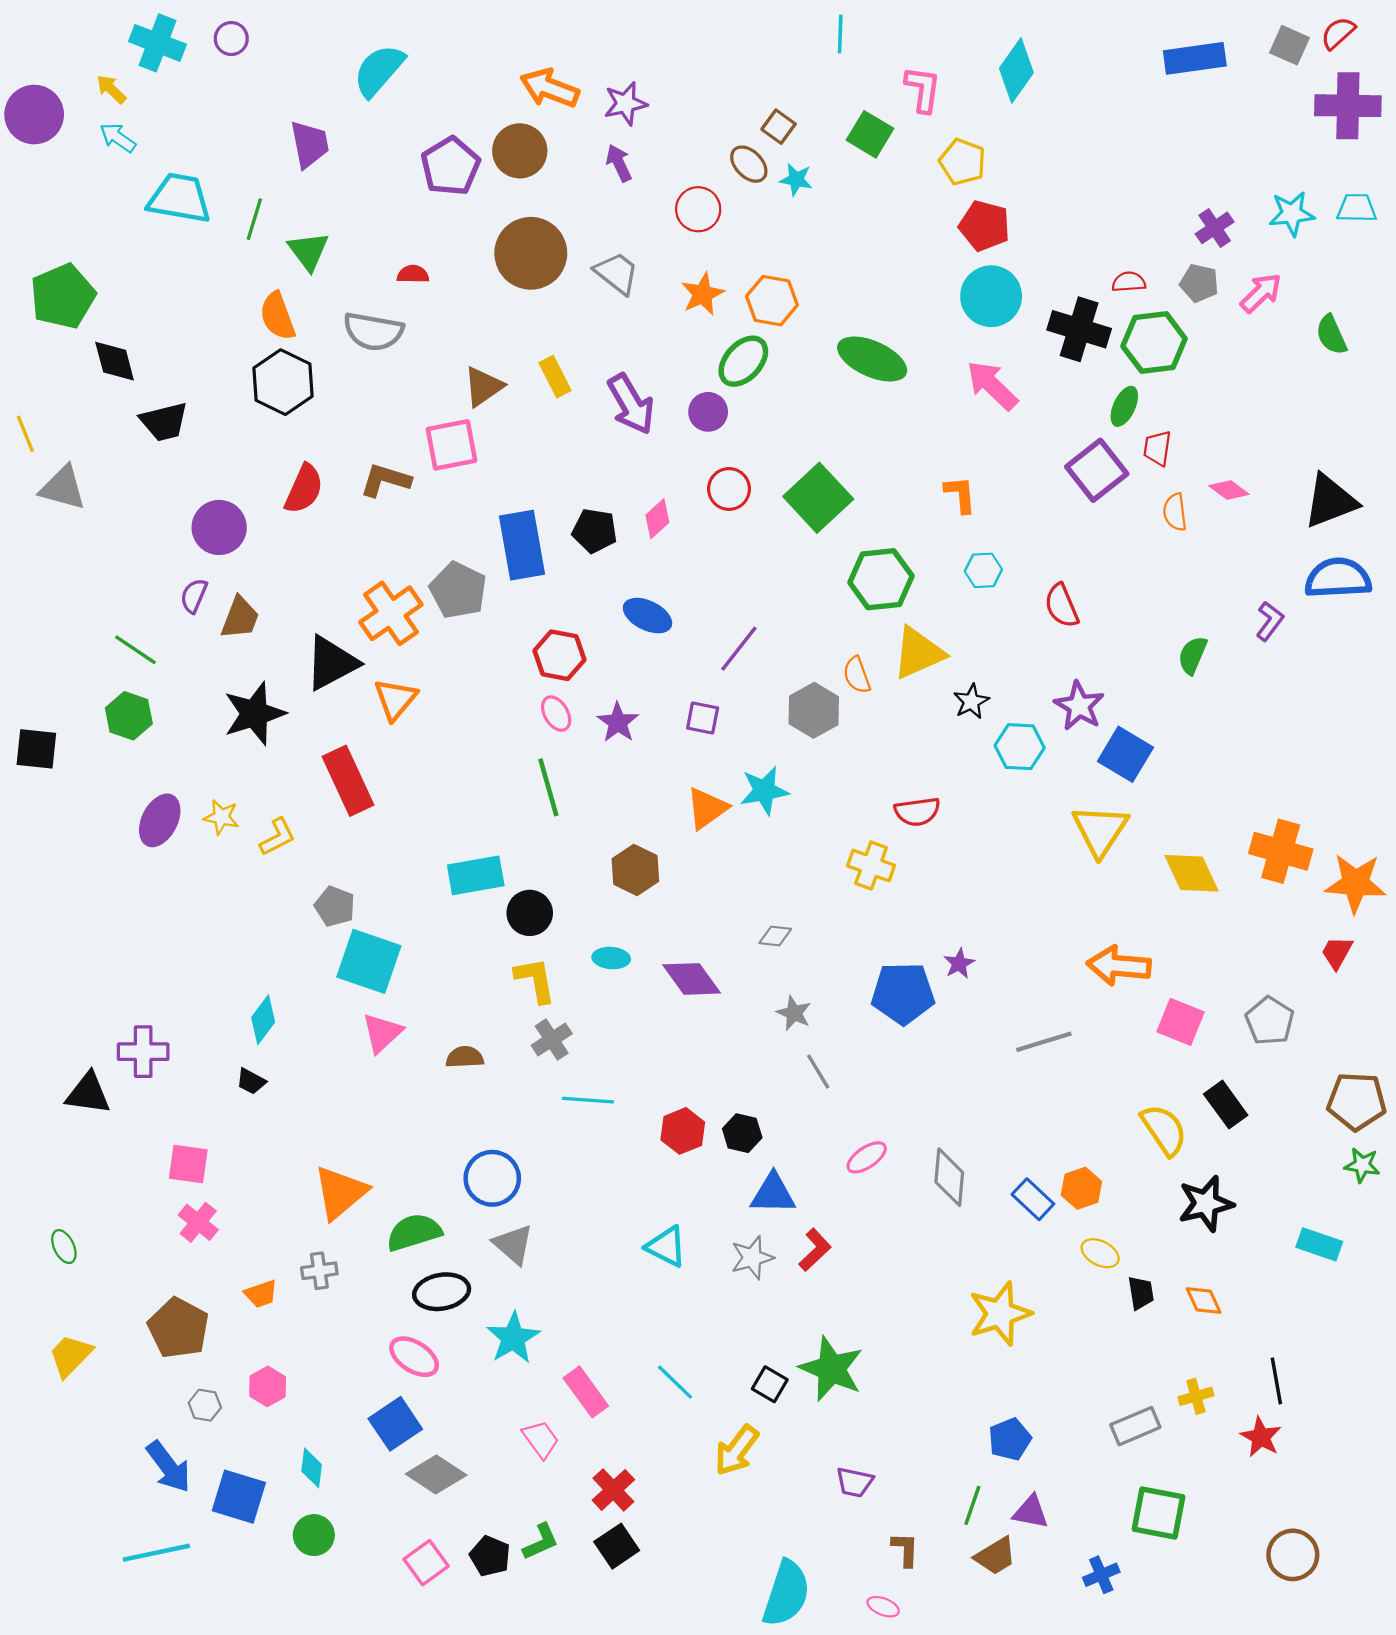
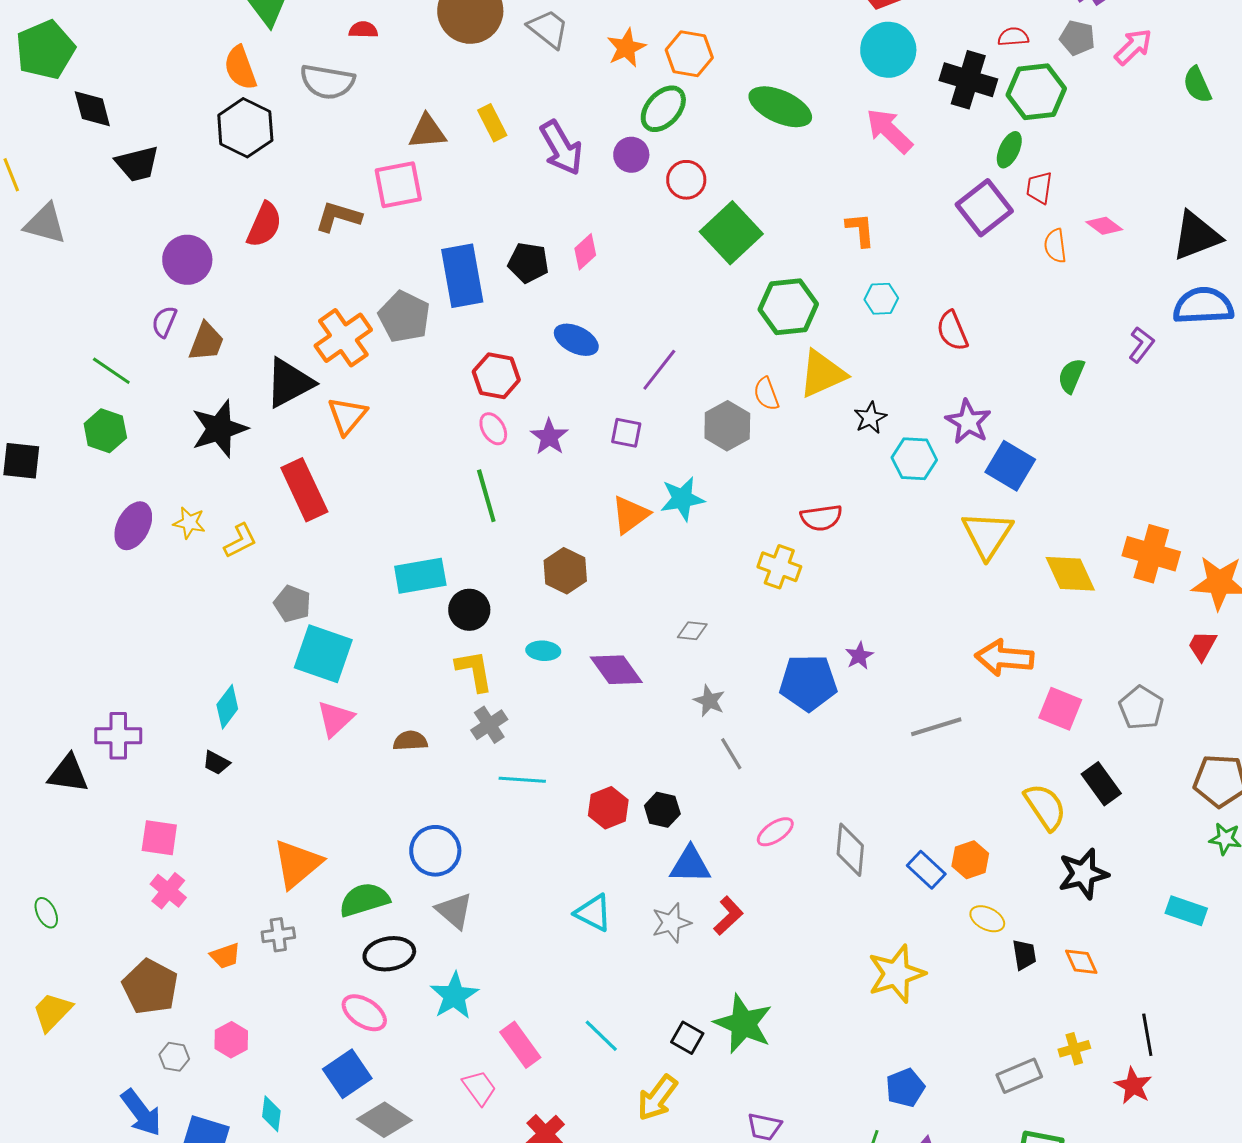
brown triangle: (483, 387) -> (427, 132), turned 30
red circle: (729, 489) -> (686, 180), moved

